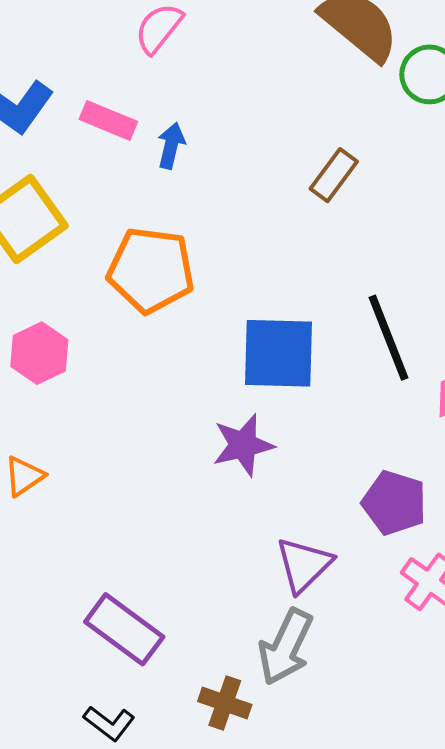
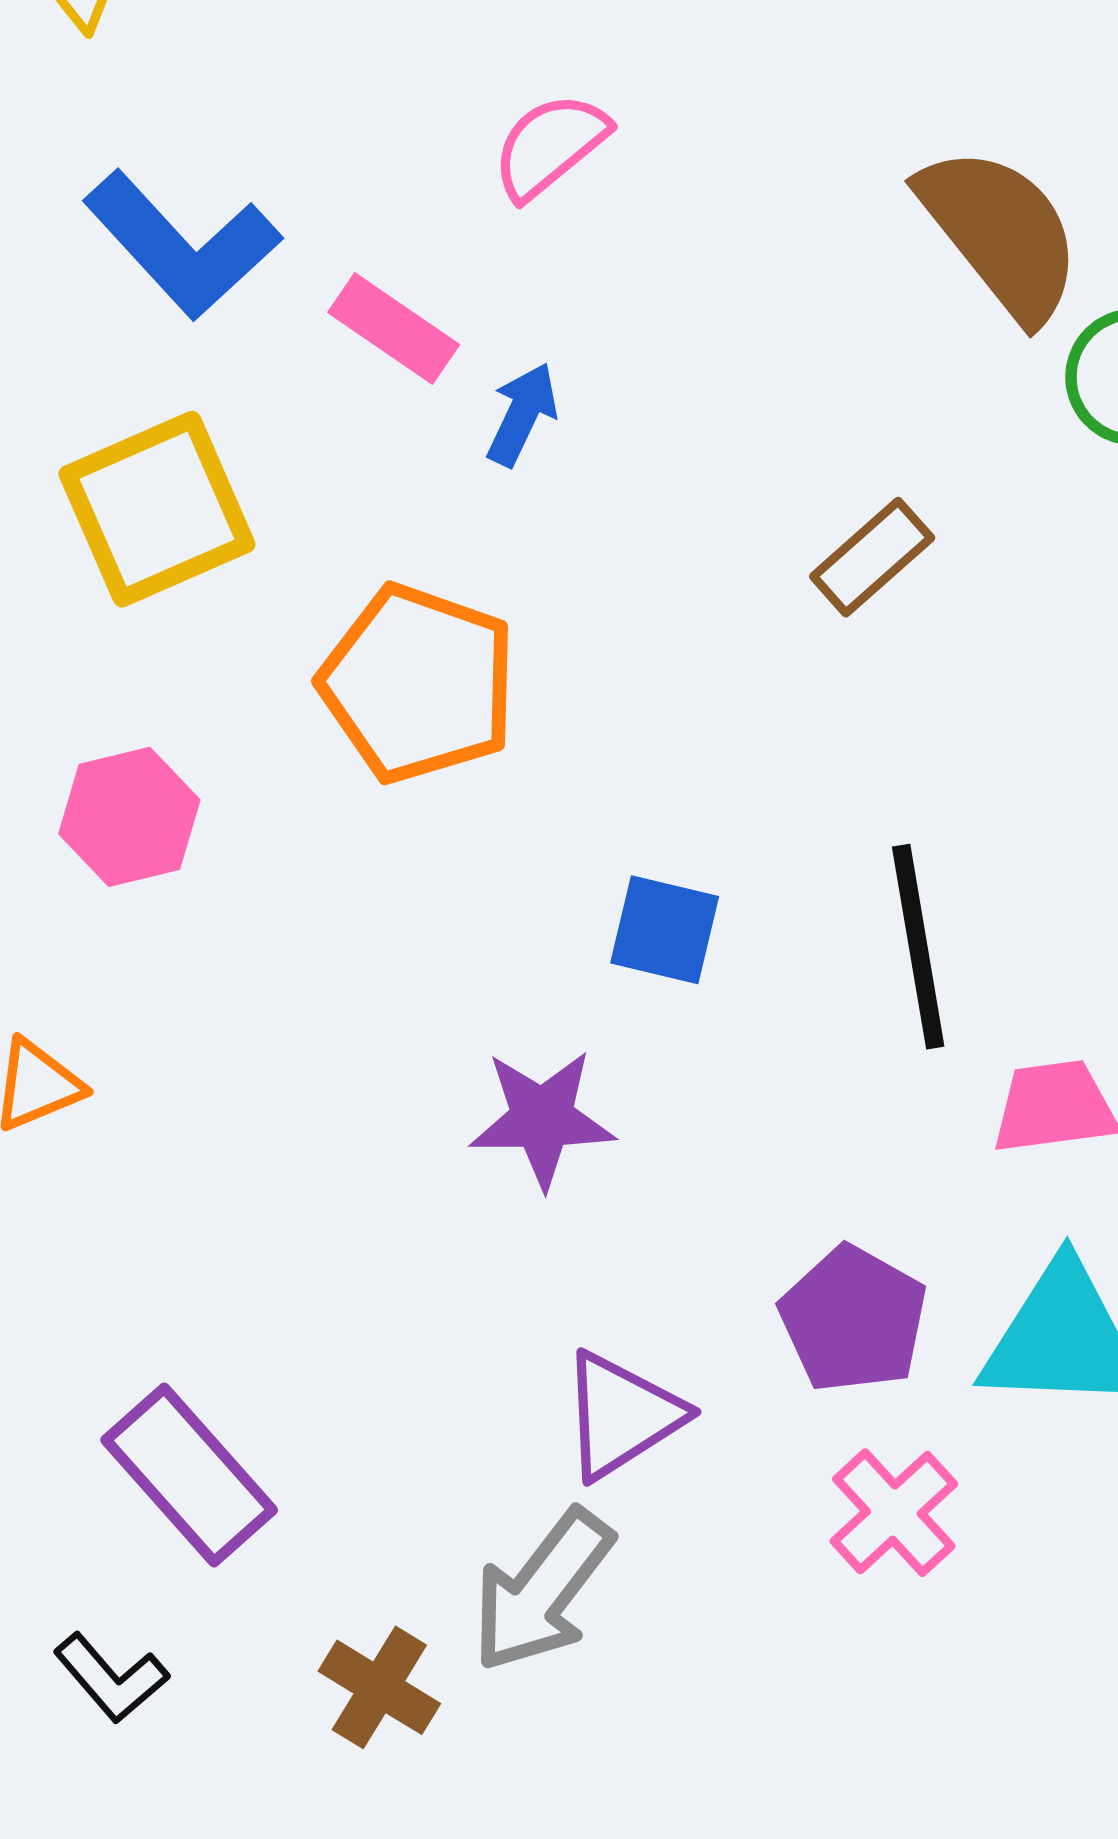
blue square: (278, 353) -> (665, 930), size x0.6

